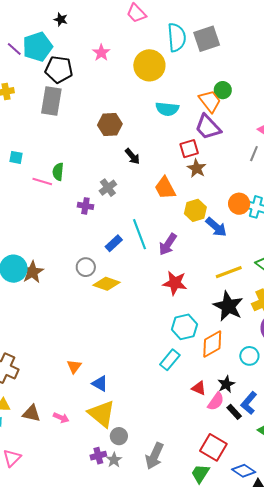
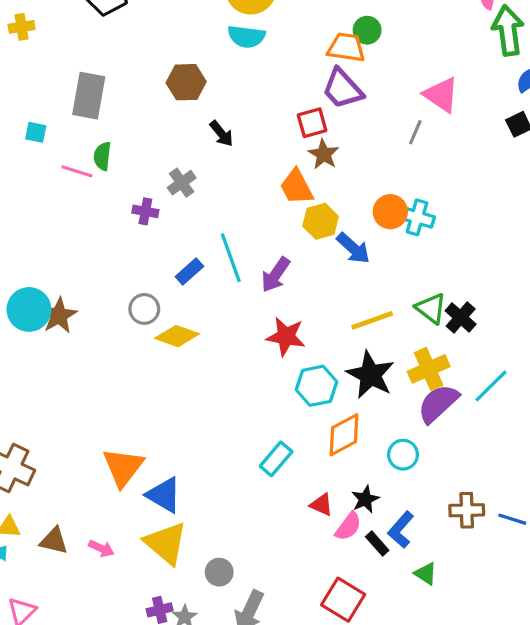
gray rectangle: (51, 101) -> (89, 96), moved
orange trapezoid: (210, 101) -> (346, 47), turned -45
cyan semicircle: (167, 109) -> (246, 37), moved
orange trapezoid: (165, 188) -> (297, 187), moved
cyan hexagon: (184, 327) -> (317, 386), moved
orange triangle: (74, 367) -> (123, 467), size x1.8
blue triangle: (100, 384) -> (164, 495), size x1.4
gray circle: (119, 436) -> (219, 572), moved

